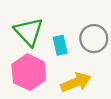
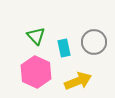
green triangle: (29, 32) -> (36, 36), size x0.7

